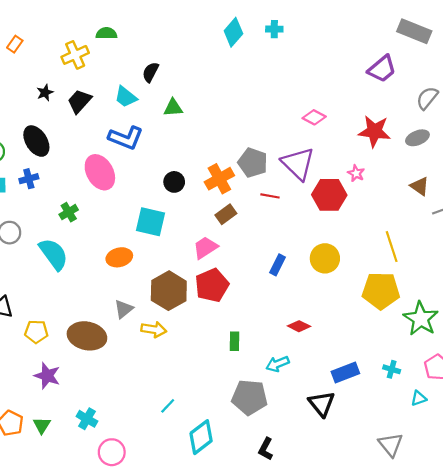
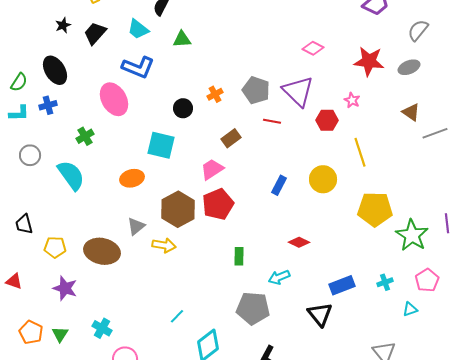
orange cross: (219, 179) -> (215, 94), moved, size x0.6
red hexagon: (329, 195) -> (327, 120), size x0.7
yellow line: (392, 247) -> (360, 152), moved
cyan cross: (392, 369) -> (385, 282), turned -35

